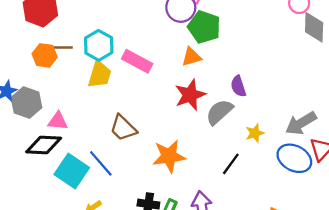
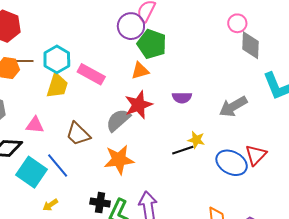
purple semicircle: (238, 86) -> (182, 98), turned -72
gray semicircle: (219, 112) -> (118, 120), moved
pink triangle: (58, 121) -> (35, 125), moved
gray arrow: (301, 123) -> (233, 106), moved
yellow star: (255, 133) -> (196, 140), turned 30
black line: (231, 164) -> (183, 150), moved, turned 35

